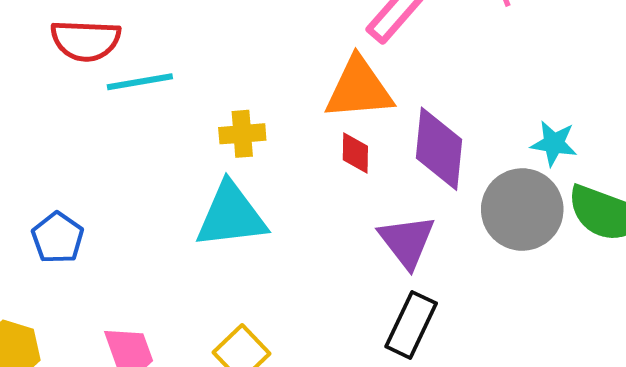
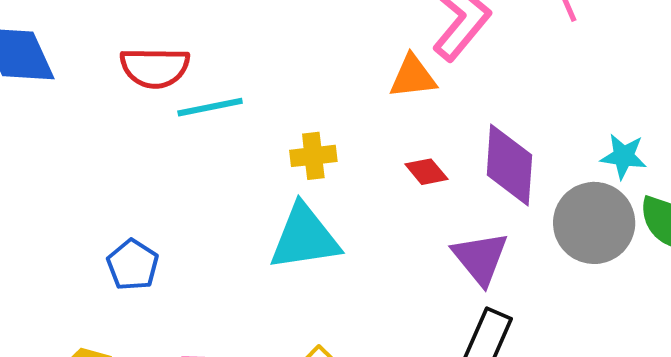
orange triangle: (359, 89) -> (413, 77), moved, size x0.7
red diamond: (355, 153) -> (426, 172), turned -39

